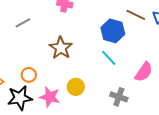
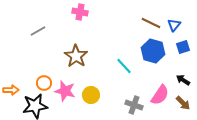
blue hexagon: (113, 31) -> (153, 51), moved
pink semicircle: (144, 72) -> (160, 95), moved
pink star: (50, 97) -> (65, 91), moved

